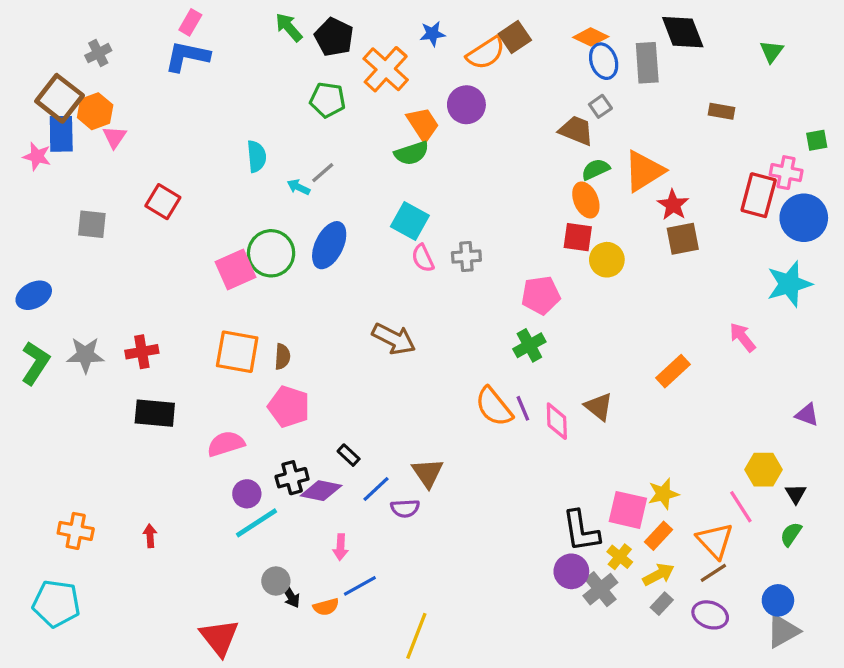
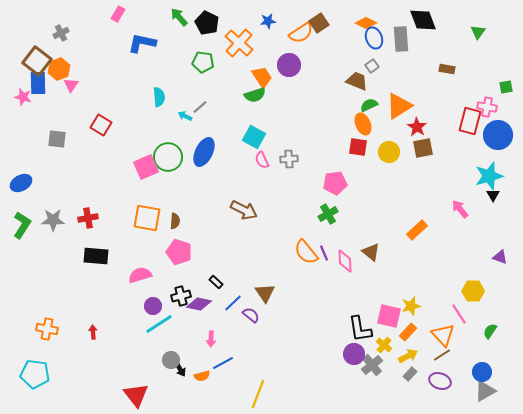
blue L-shape: (187, 56) -> (142, 43), moved
yellow circle: (607, 260) -> (389, 152), moved
black triangle: (796, 494) -> (493, 195), moved
purple semicircle: (405, 508) -> (251, 315), turned -138

